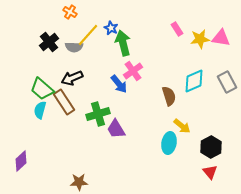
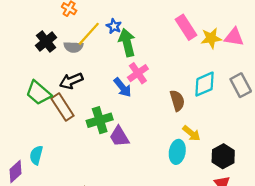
pink rectangle: (177, 29) -> (186, 27), size x1.6
cyan semicircle: (40, 110) -> (36, 155), moved

